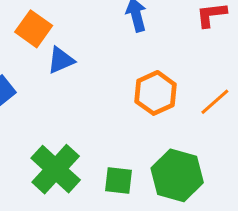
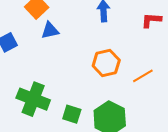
green cross: (56, 169) -> (33, 99), turned -32

